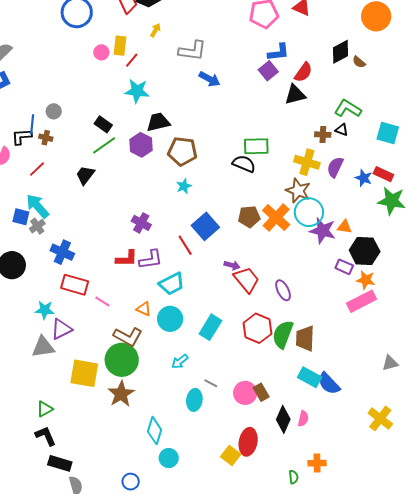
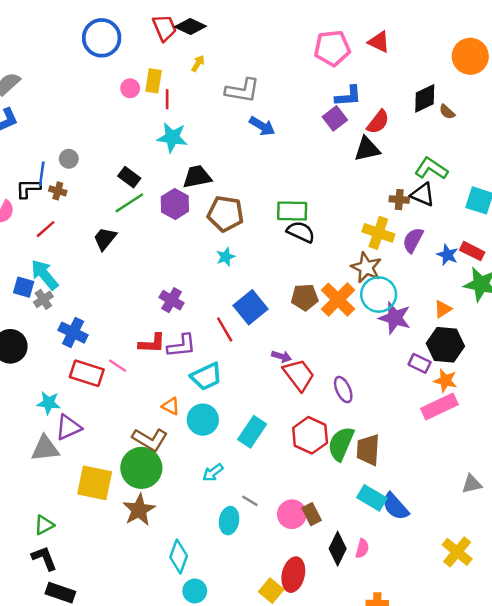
red line: (132, 60) -> (167, 99), turned -42
black triangle: (342, 130) -> (423, 195), size x1.5
green rectangle: (256, 146) -> (292, 211), moved
orange triangle: (345, 227) -> (443, 309), moved, turned -42
pink line: (102, 302) -> (118, 366), moved

